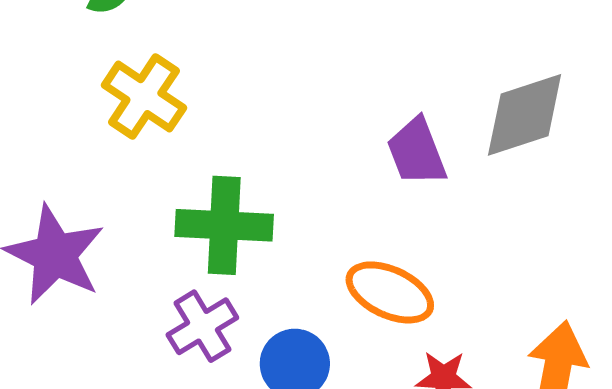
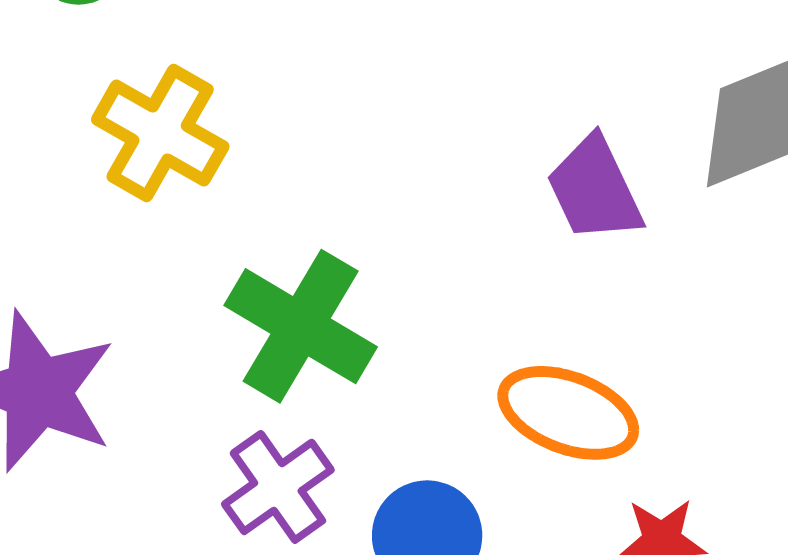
green cross: (224, 225) -> (301, 326), turned 32

